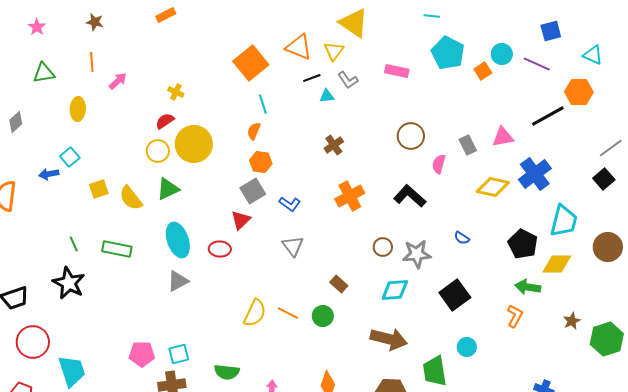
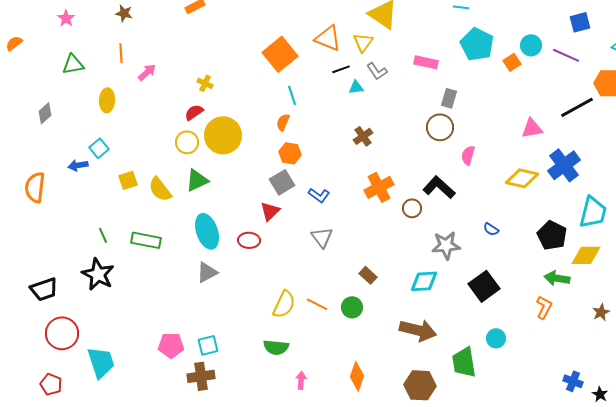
gray rectangle: (468, 145) -> (449, 98), moved, turned 42
brown circle: (383, 247) -> (412, 208), moved
green semicircle: (227, 372) -> (276, 347), moved

